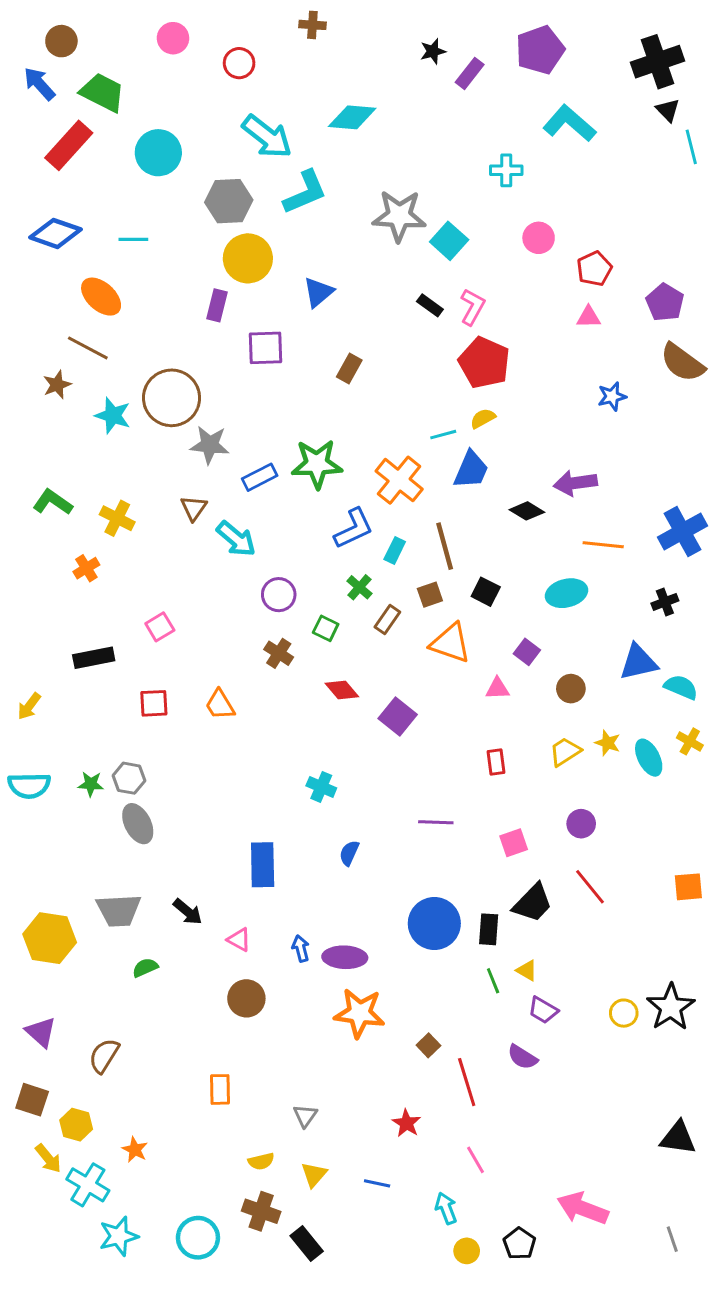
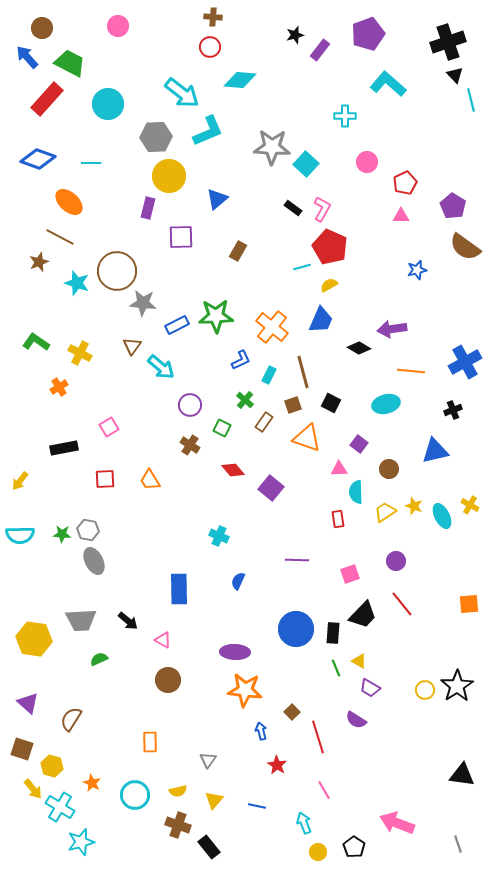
red circle: (239, 63) -> (210, 47), moved
cyan line: (443, 435) -> (302, 267), moved
blue L-shape: (354, 529) -> (241, 360), size x0.7
cyan semicircle: (681, 687) -> (356, 492), moved, turned -115
blue arrow: (301, 948) -> (261, 731), moved
cyan circle: (198, 1238) -> (135, 795), moved

